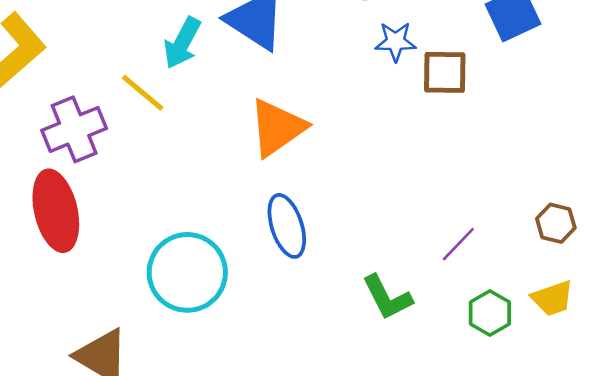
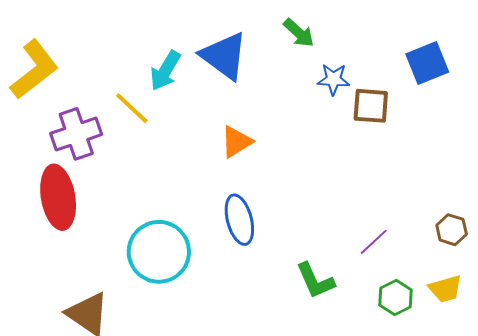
orange triangle: (277, 128) -> (236, 142), size x0.7

